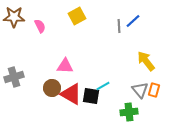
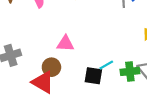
red triangle: (71, 94) -> (43, 82), moved
green cross: (129, 112) -> (130, 71), moved

